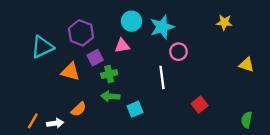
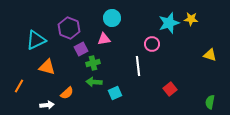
cyan star: (162, 27) -> (169, 23), moved
orange triangle: (70, 72) -> (47, 67), moved
orange line: (33, 121) -> (19, 86), moved

